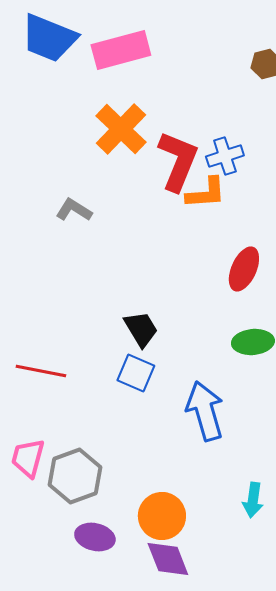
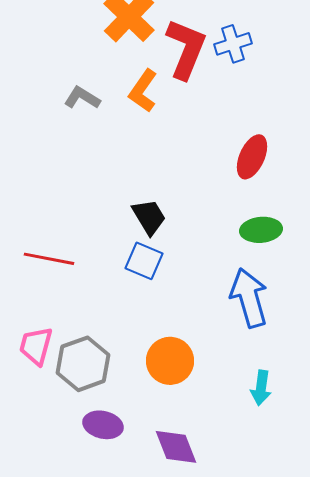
orange L-shape: (206, 193) -> (143, 91), moved, turned 129
blue arrow: (205, 411) -> (249, 298), moved
orange circle: (162, 516) -> (170, 361), moved

